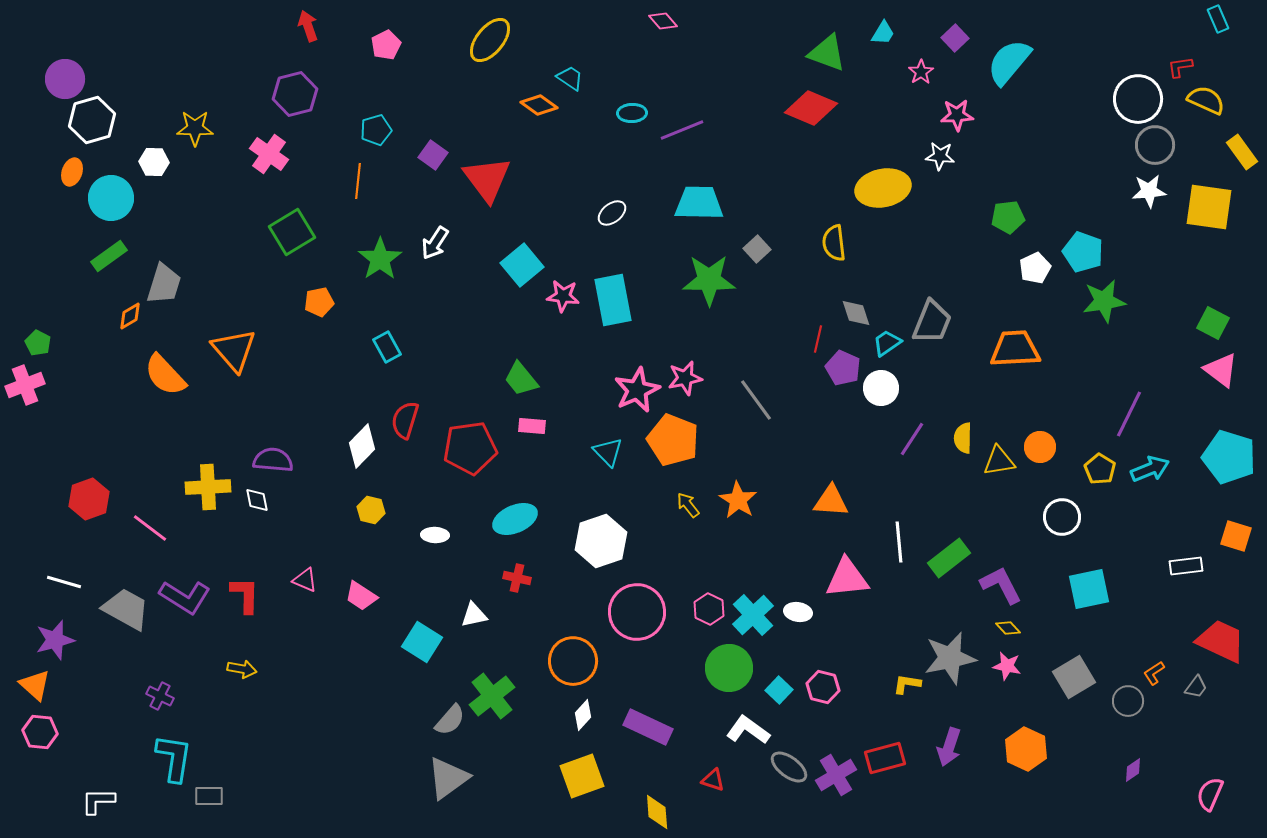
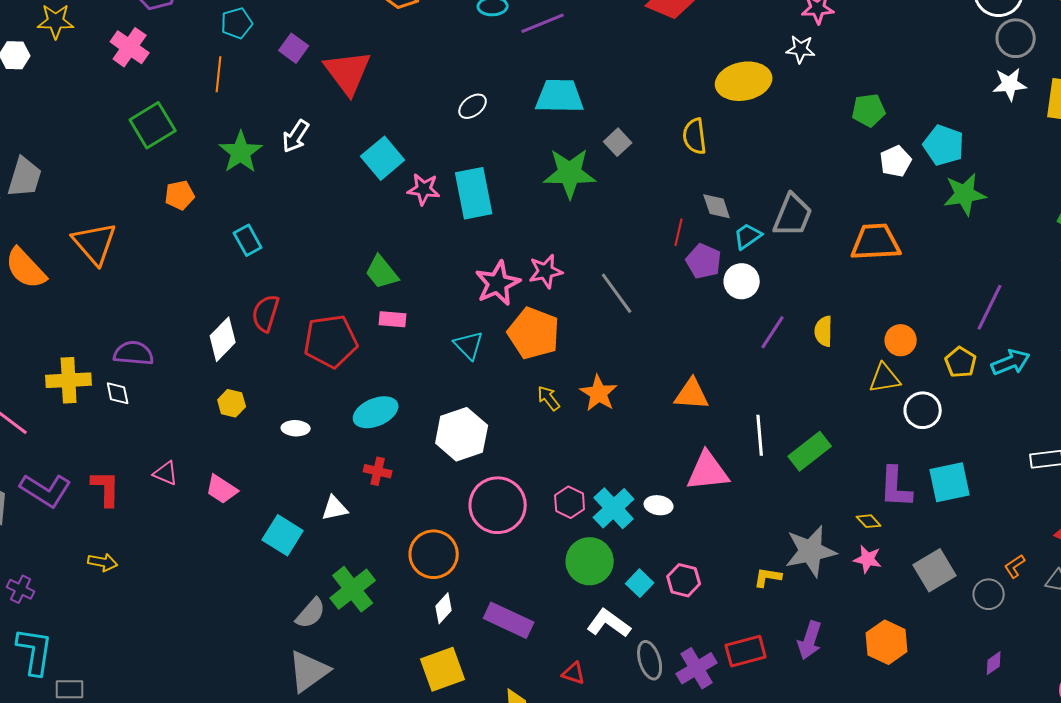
yellow triangle: (999, 461) -> (885, 378), moved
purple L-shape: (1001, 585) -> (896, 487), moved, turned -150
gray ellipse: (789, 767) -> (650, 660), turned 36

